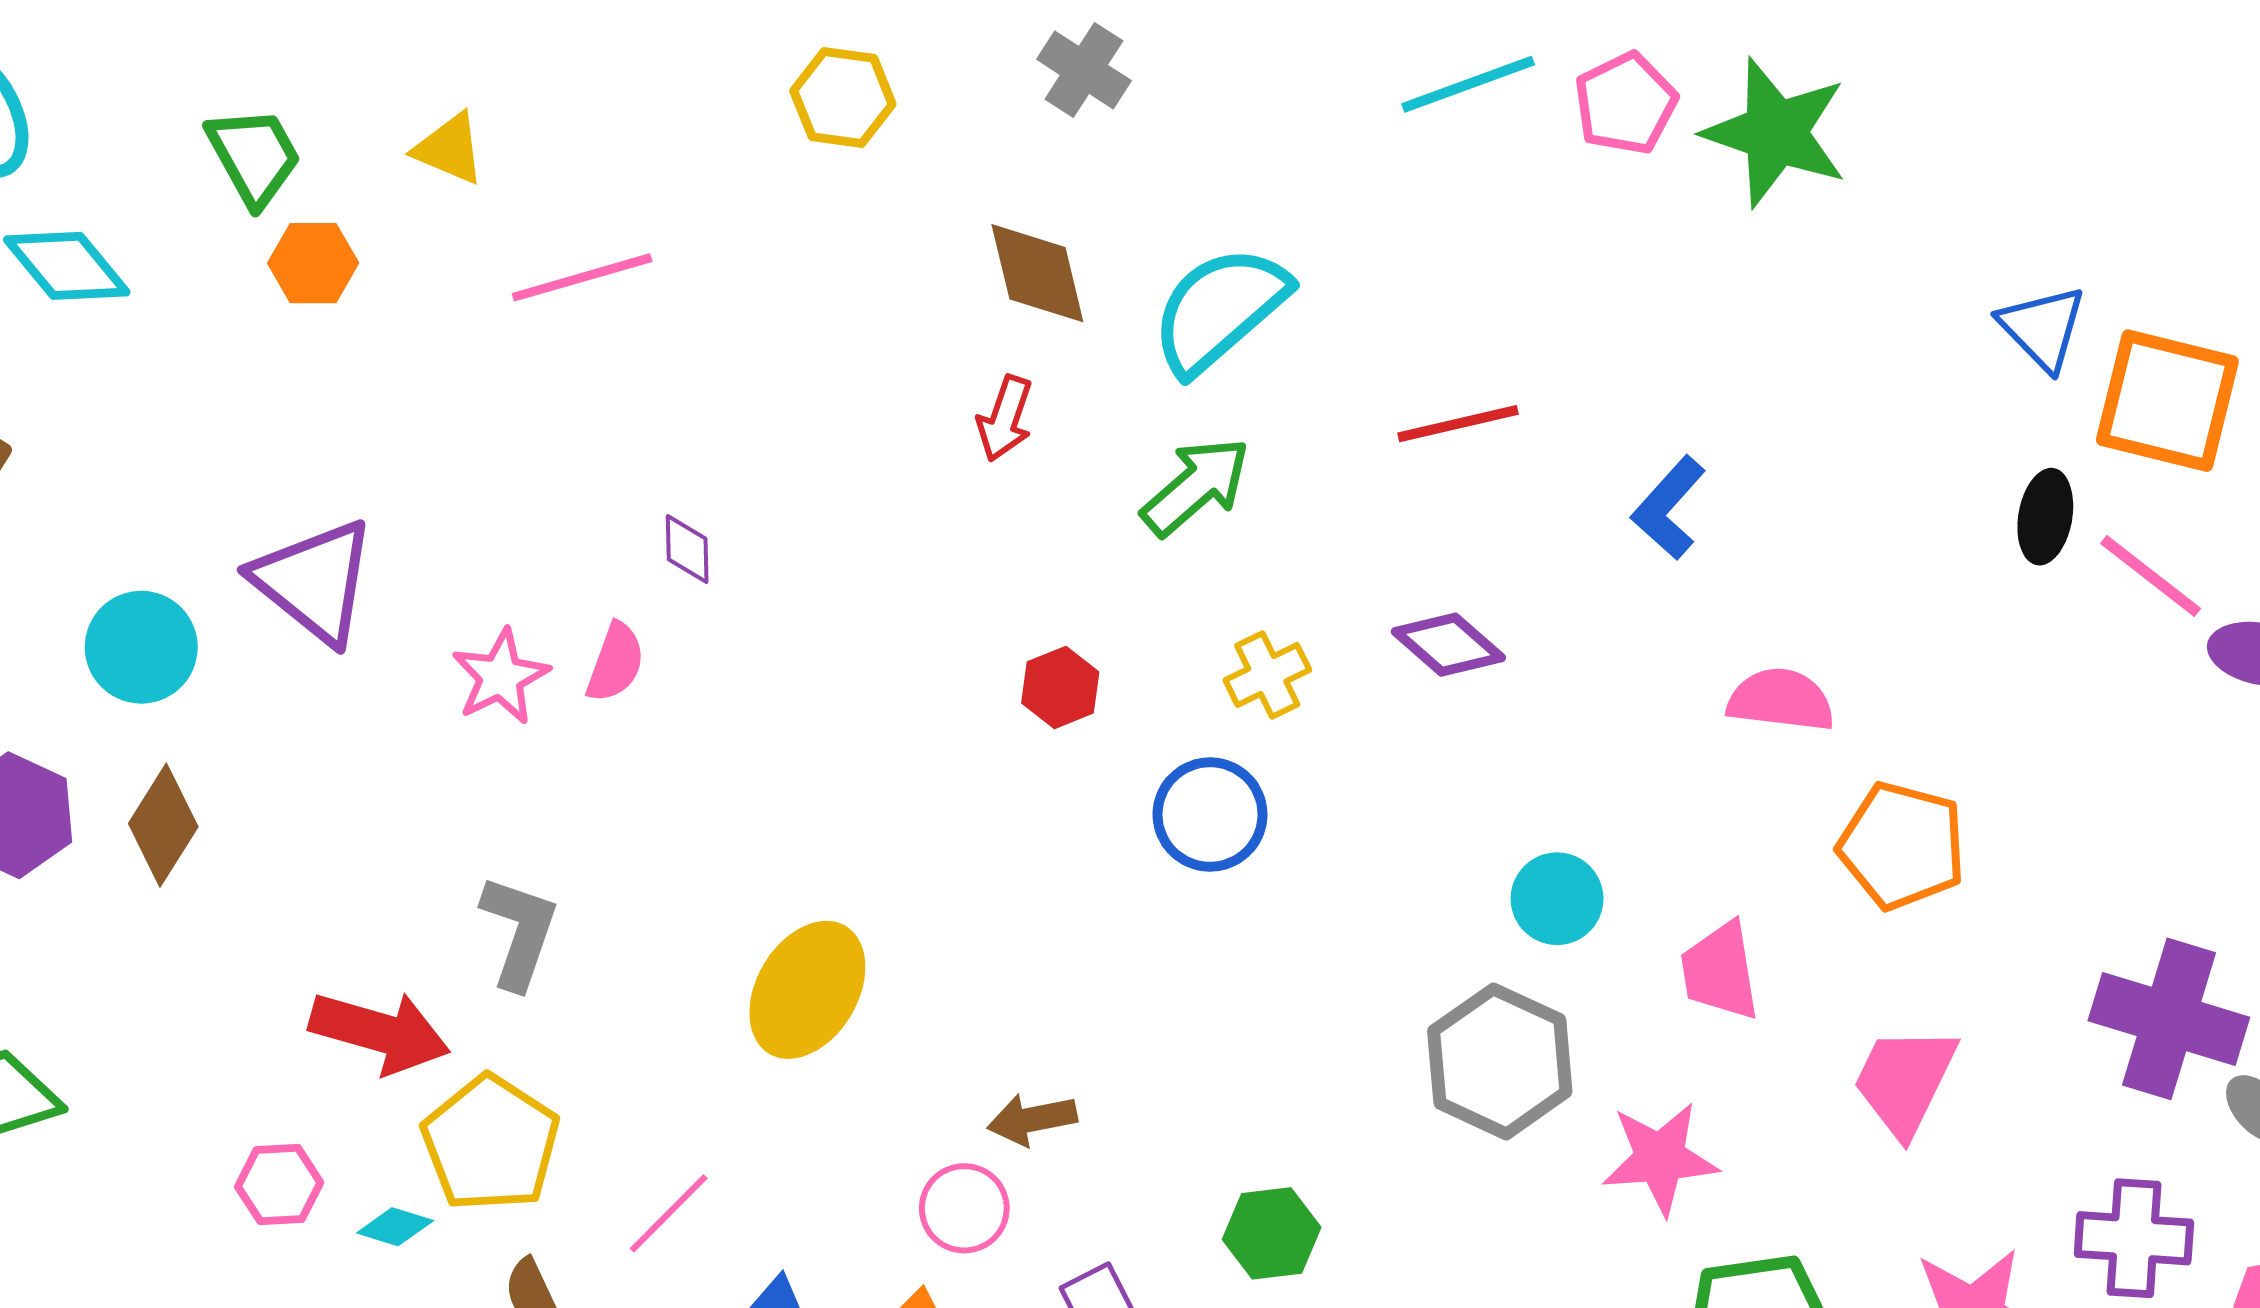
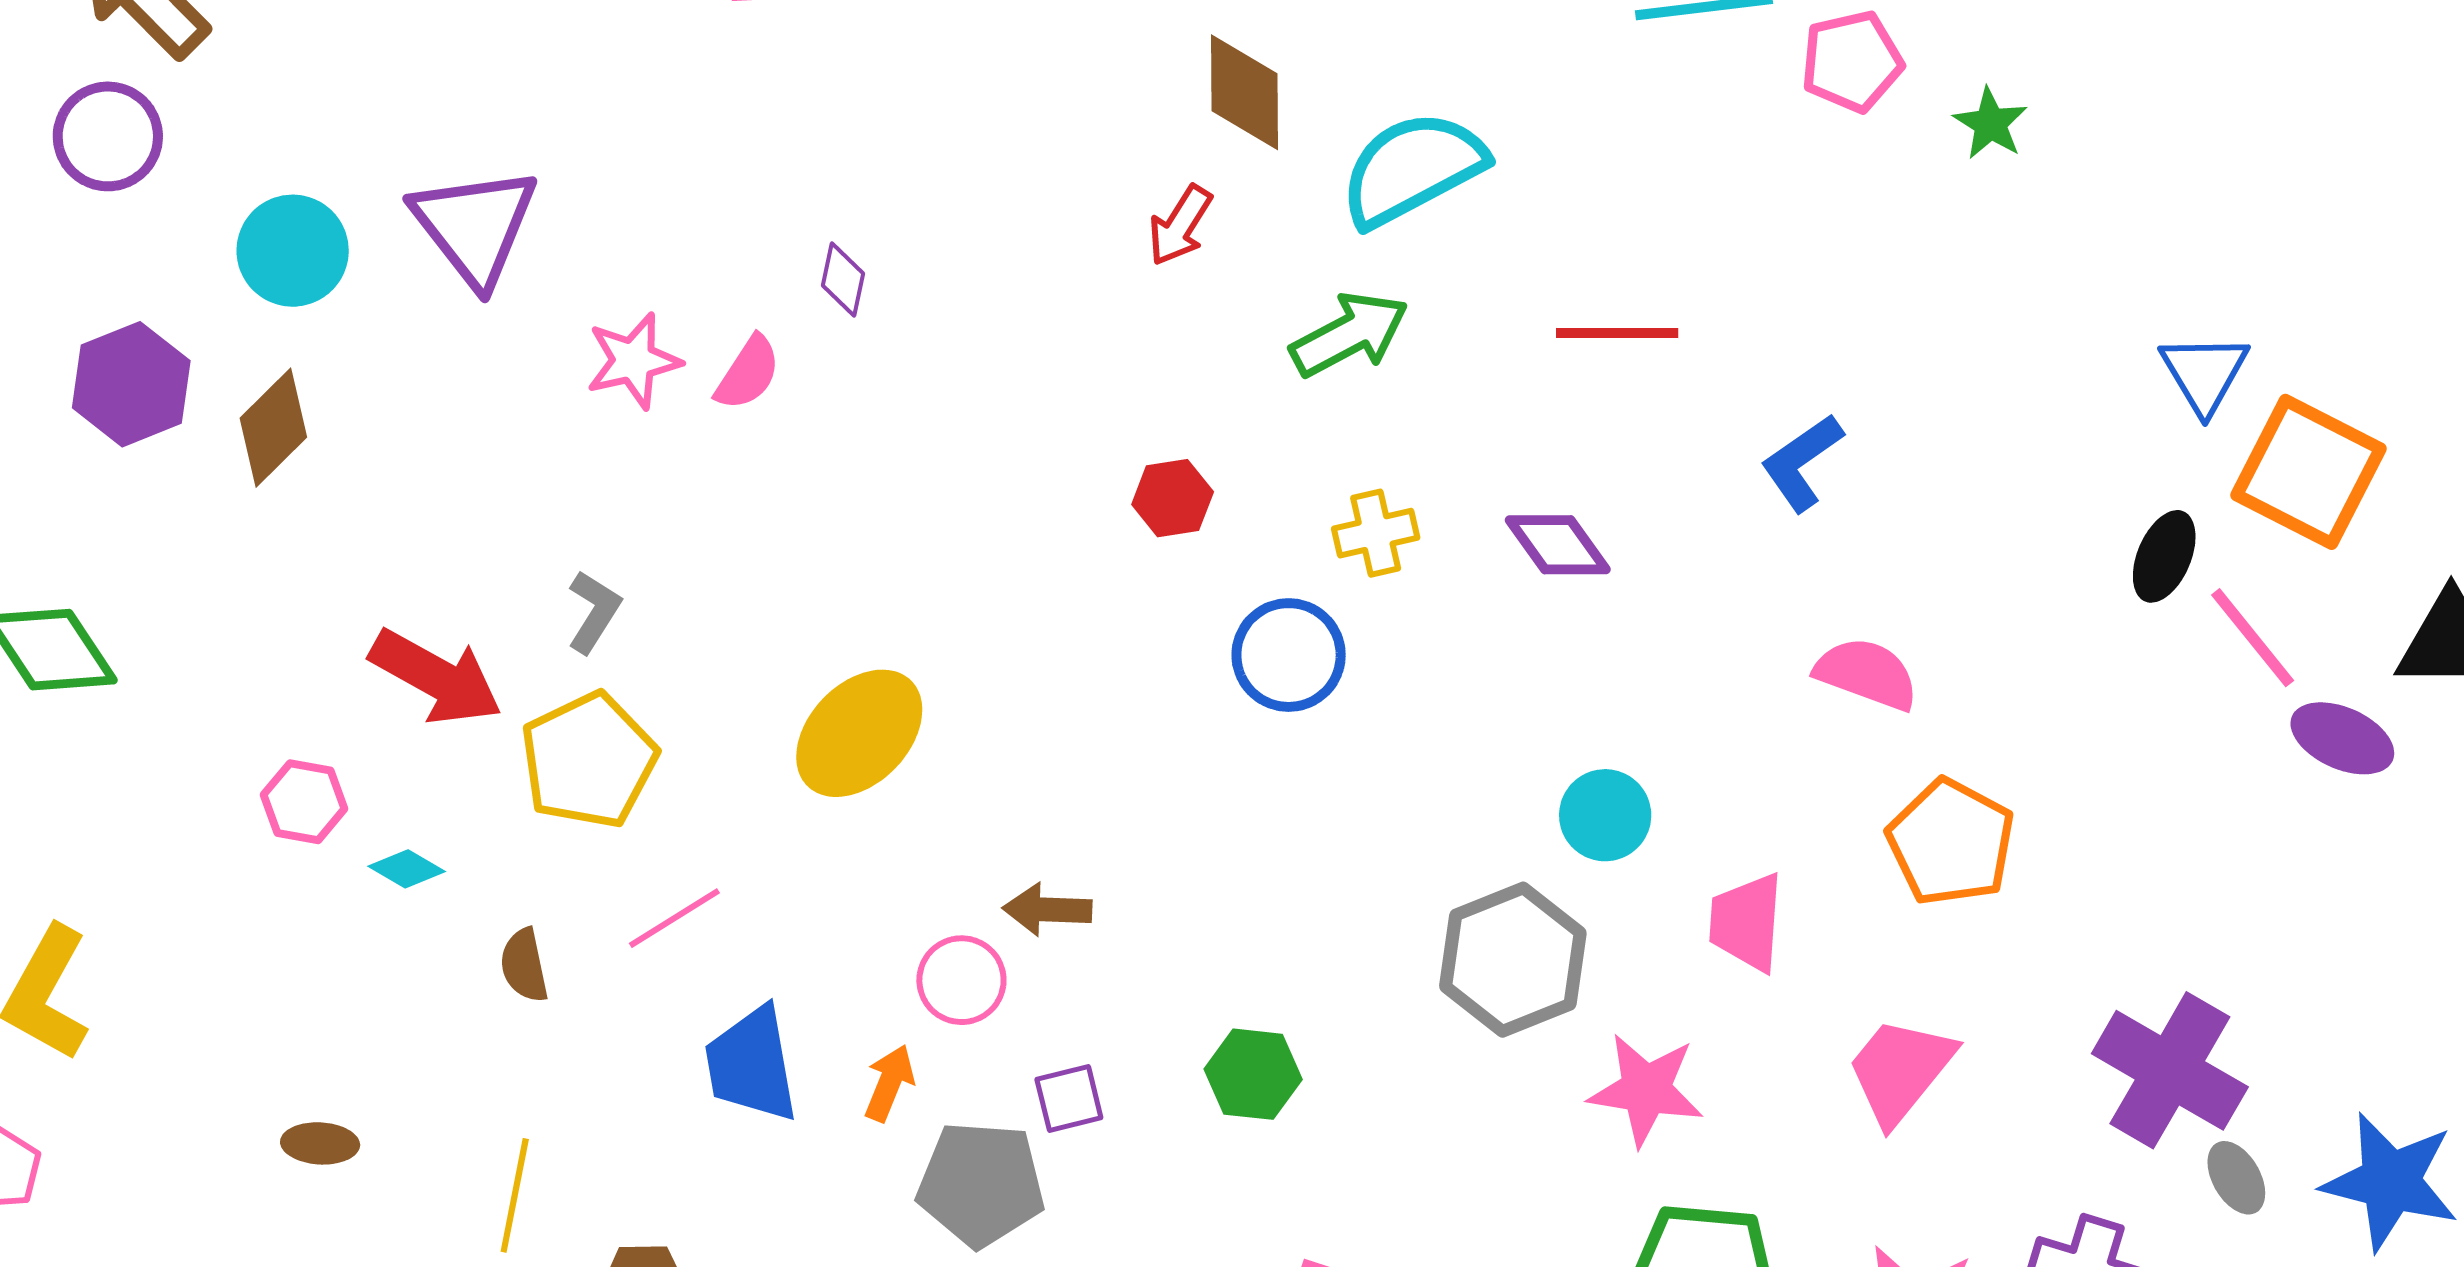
green star: (1776, 133) -> (1990, 124), size x0.5
gray L-shape: (519, 932) -> (594, 612), size x0.7
yellow pentagon: (491, 1143) -> (589, 760), moved

